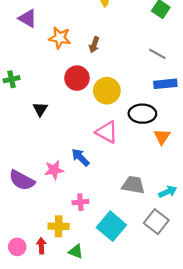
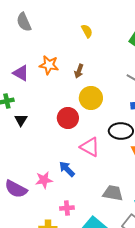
purple triangle: (28, 18) -> (21, 73), moved
red circle: (77, 78) -> (68, 118), moved
yellow circle: (107, 91) -> (91, 98), moved
black triangle: (40, 109) -> (21, 120), moved

